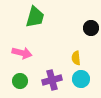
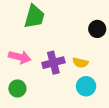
yellow semicircle: (76, 58) -> (80, 63), turned -72
purple cross: (52, 80) -> (53, 63), moved

